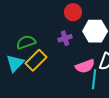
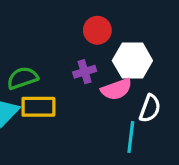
yellow rectangle: (36, 60) -> (38, 107), turned 45
pink semicircle: (85, 66) -> (116, 89), moved

